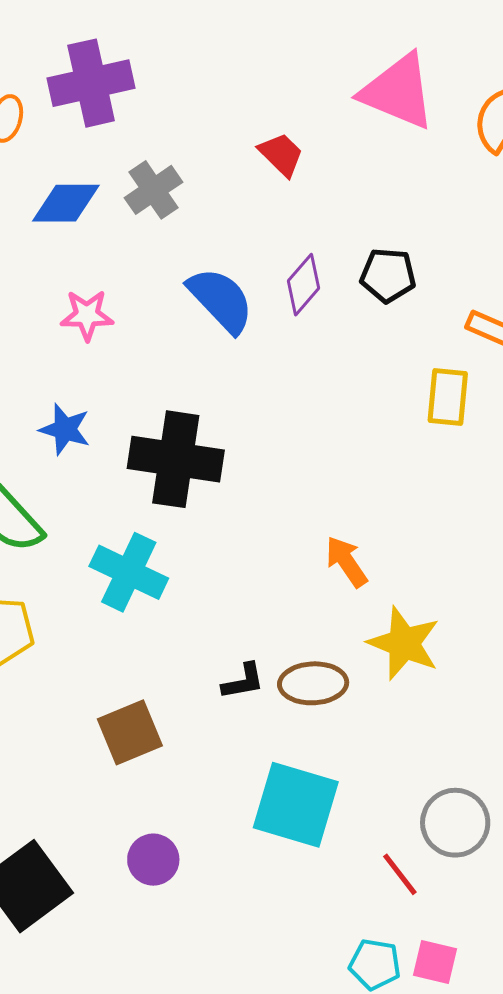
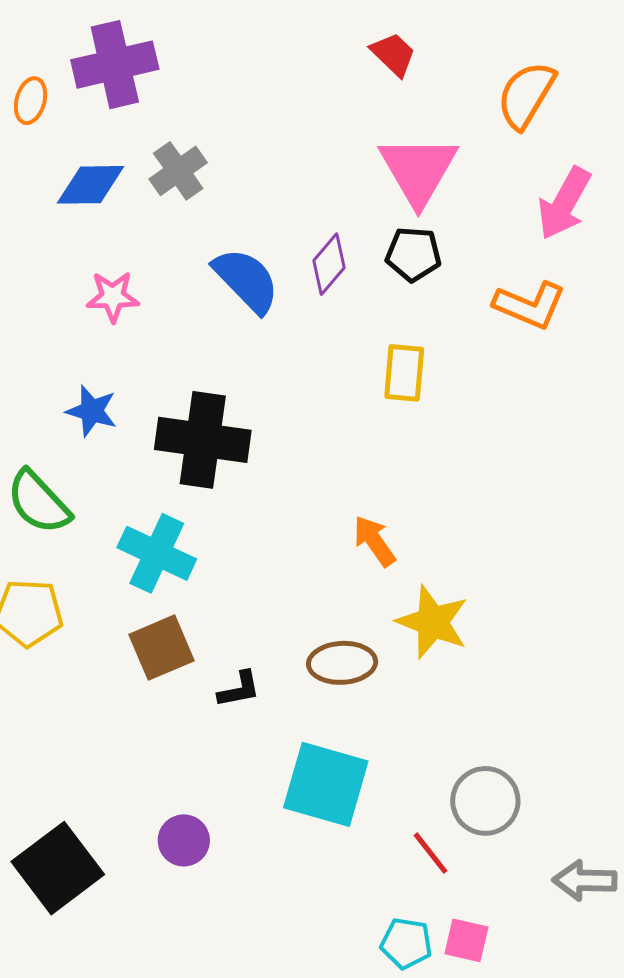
pink triangle: (398, 92) -> (418, 170), moved, turned 38
red trapezoid: (281, 154) -> (393, 54), moved
yellow rectangle: (448, 397) -> (404, 373), moved
black L-shape: (243, 681) -> (239, 689), moved
brown square: (130, 732) -> (161, 648), moved

